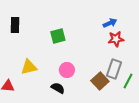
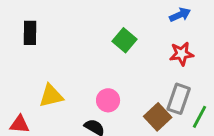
blue arrow: (110, 23) -> (180, 15), moved
green square: (58, 36) -> (125, 40), moved, turned -35

